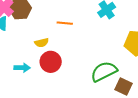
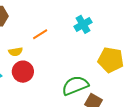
orange line: (65, 23) -> (40, 34), turned -42

